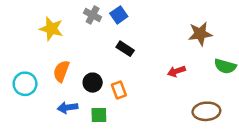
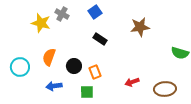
gray cross: (93, 15) -> (62, 14), moved
brown star: (200, 34) -> (140, 27), moved
red arrow: (176, 71) -> (132, 82), moved
green square: (99, 115) -> (87, 92), moved

